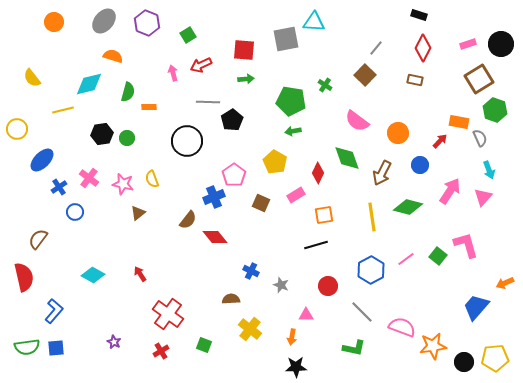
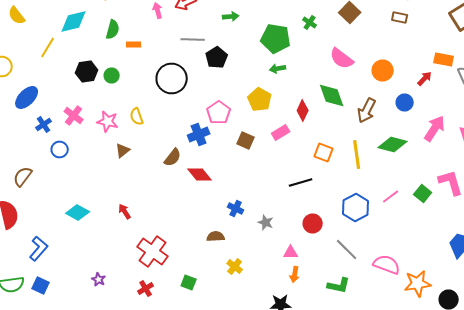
yellow line: (63, 110) -> (48, 48), turned -45
orange square: (324, 215) -> (324, 152), moved, turned 30
yellow cross: (250, 329) -> (235, 266), size x0.7
orange arrow: (292, 337) -> (295, 274), moved
blue square: (56, 348) -> (41, 286), turned 30

